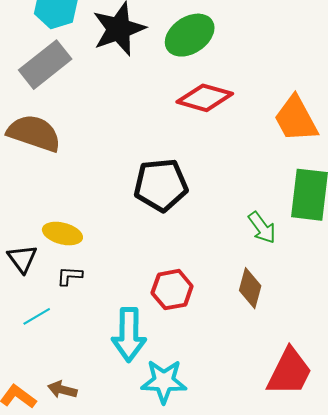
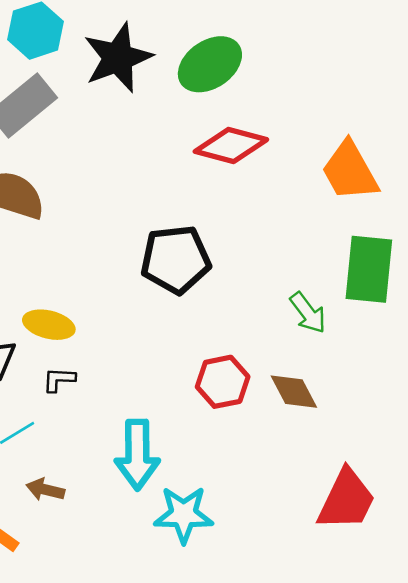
brown diamond: (250, 288) -> (294, 392), turned -42
red hexagon: (172, 290) -> (223, 382), moved
brown arrow: (62, 390) -> (45, 490), moved

